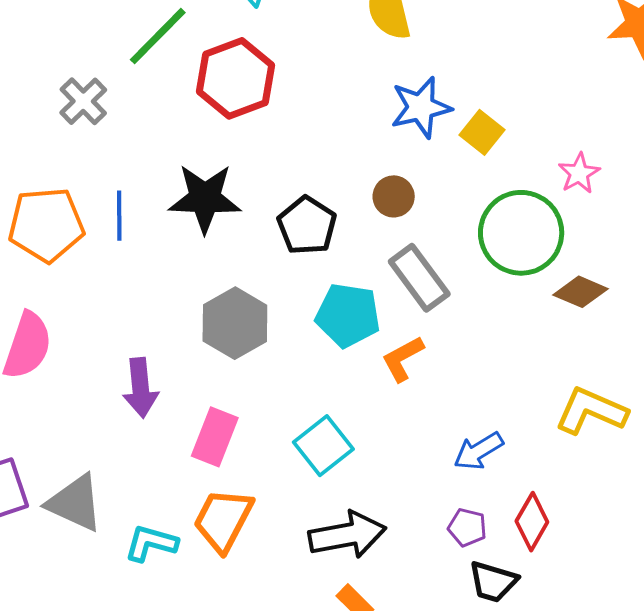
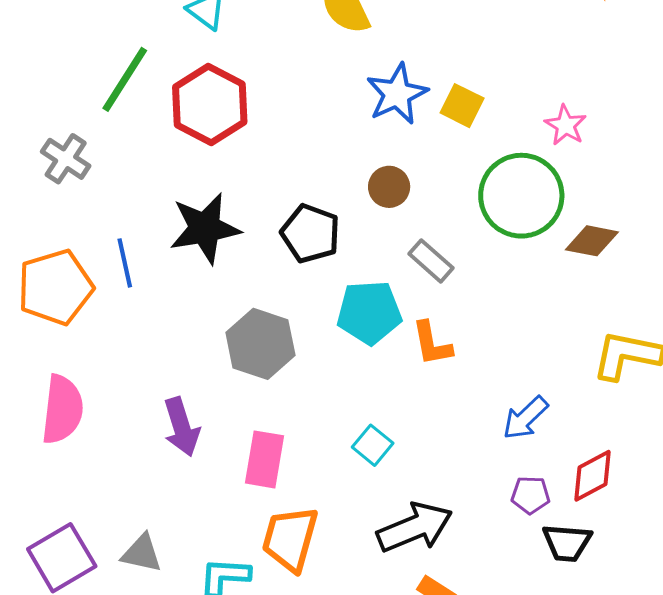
gray rectangle: (419, 278) -> (431, 261), size x0.7
orange L-shape: (403, 359) -> (432, 344), turned -60
cyan square: (323, 446) -> (373, 445), size x0.7
gray triangle: (75, 503) -> (142, 553), size x0.7
red diamond: (532, 522) -> (592, 476), turned 44

